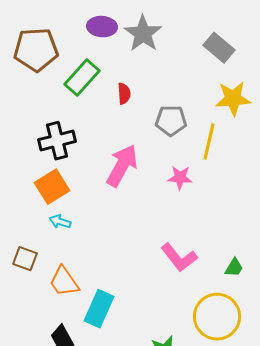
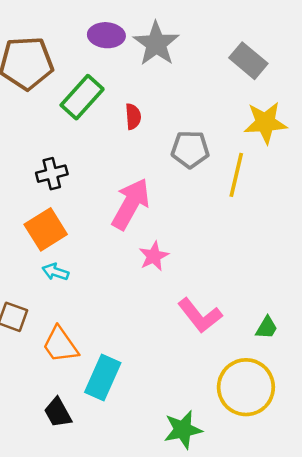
black cross: (57, 141) -> (52, 174), size x0.7
pink star: (180, 178) -> (154, 256), moved, turned -30

